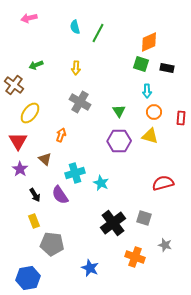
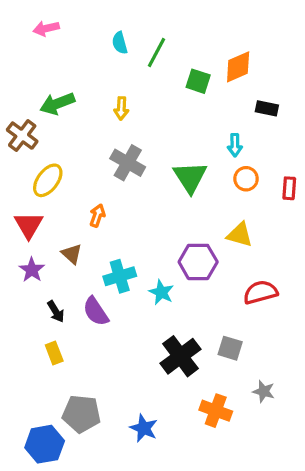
green square: (141, 64) -> (198, 81), moved
green arrow: (36, 65) -> (57, 104), size x1.5
green triangle: (119, 111) -> (190, 177), size x1.6
yellow triangle: (150, 136) -> (240, 235), moved
purple hexagon: (119, 141) -> (198, 262), moved
gray pentagon: (52, 244) -> (81, 414), moved

